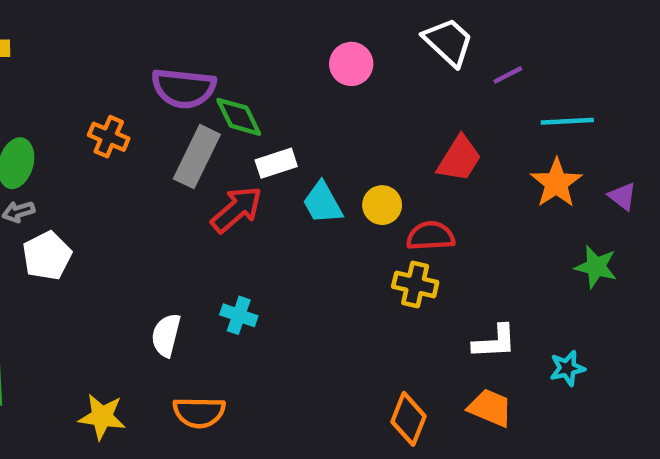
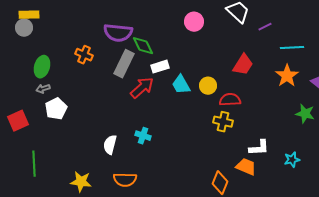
orange trapezoid: (490, 408) -> (246, 167), moved

